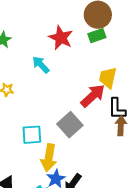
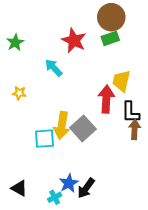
red arrow: (93, 96) -> (106, 99), turned -44
yellow arrow: (49, 158) -> (62, 125), moved

